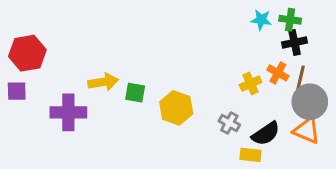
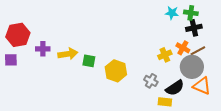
brown line: (301, 77) -> (198, 51), turned 49
gray circle: (310, 102) -> (192, 67), moved
purple cross: (68, 112) -> (43, 49), moved, size x0.6

